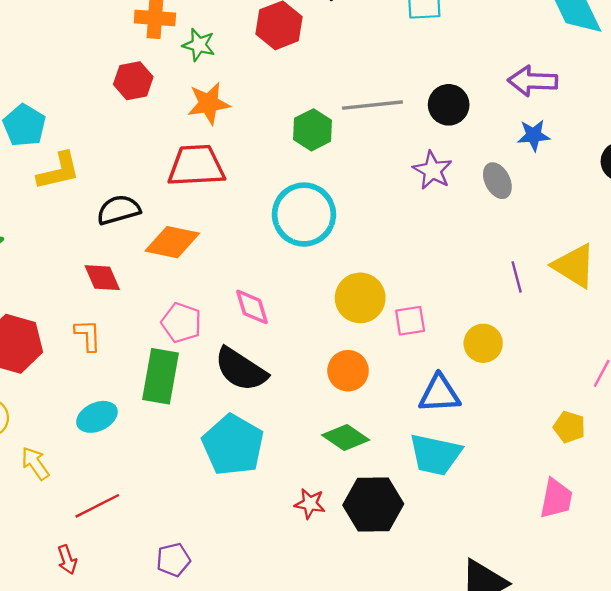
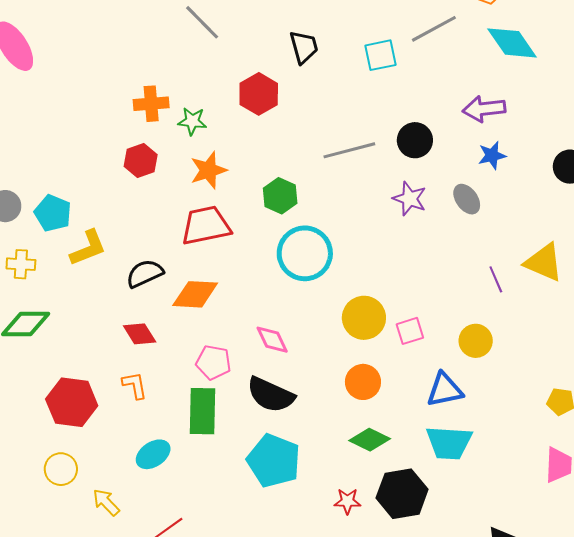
green hexagon: (313, 130) -> (280, 196), moved

